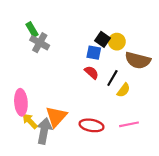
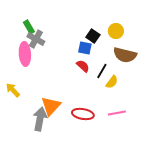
yellow circle: (117, 42) -> (116, 31), moved
pink ellipse: (21, 102) -> (25, 54), moved
yellow arrow: (30, 121) -> (13, 90), moved

